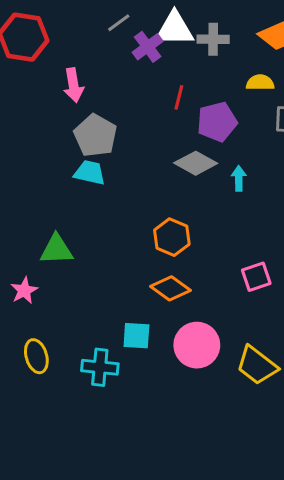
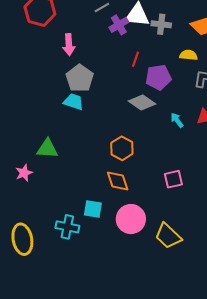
cyan arrow: (239, 178) -> (177, 120), moved, turned -42
orange diamond: (170, 288) -> (118, 181), turned 30
yellow ellipse: (36, 356) -> (22, 239), moved, size x1.4

